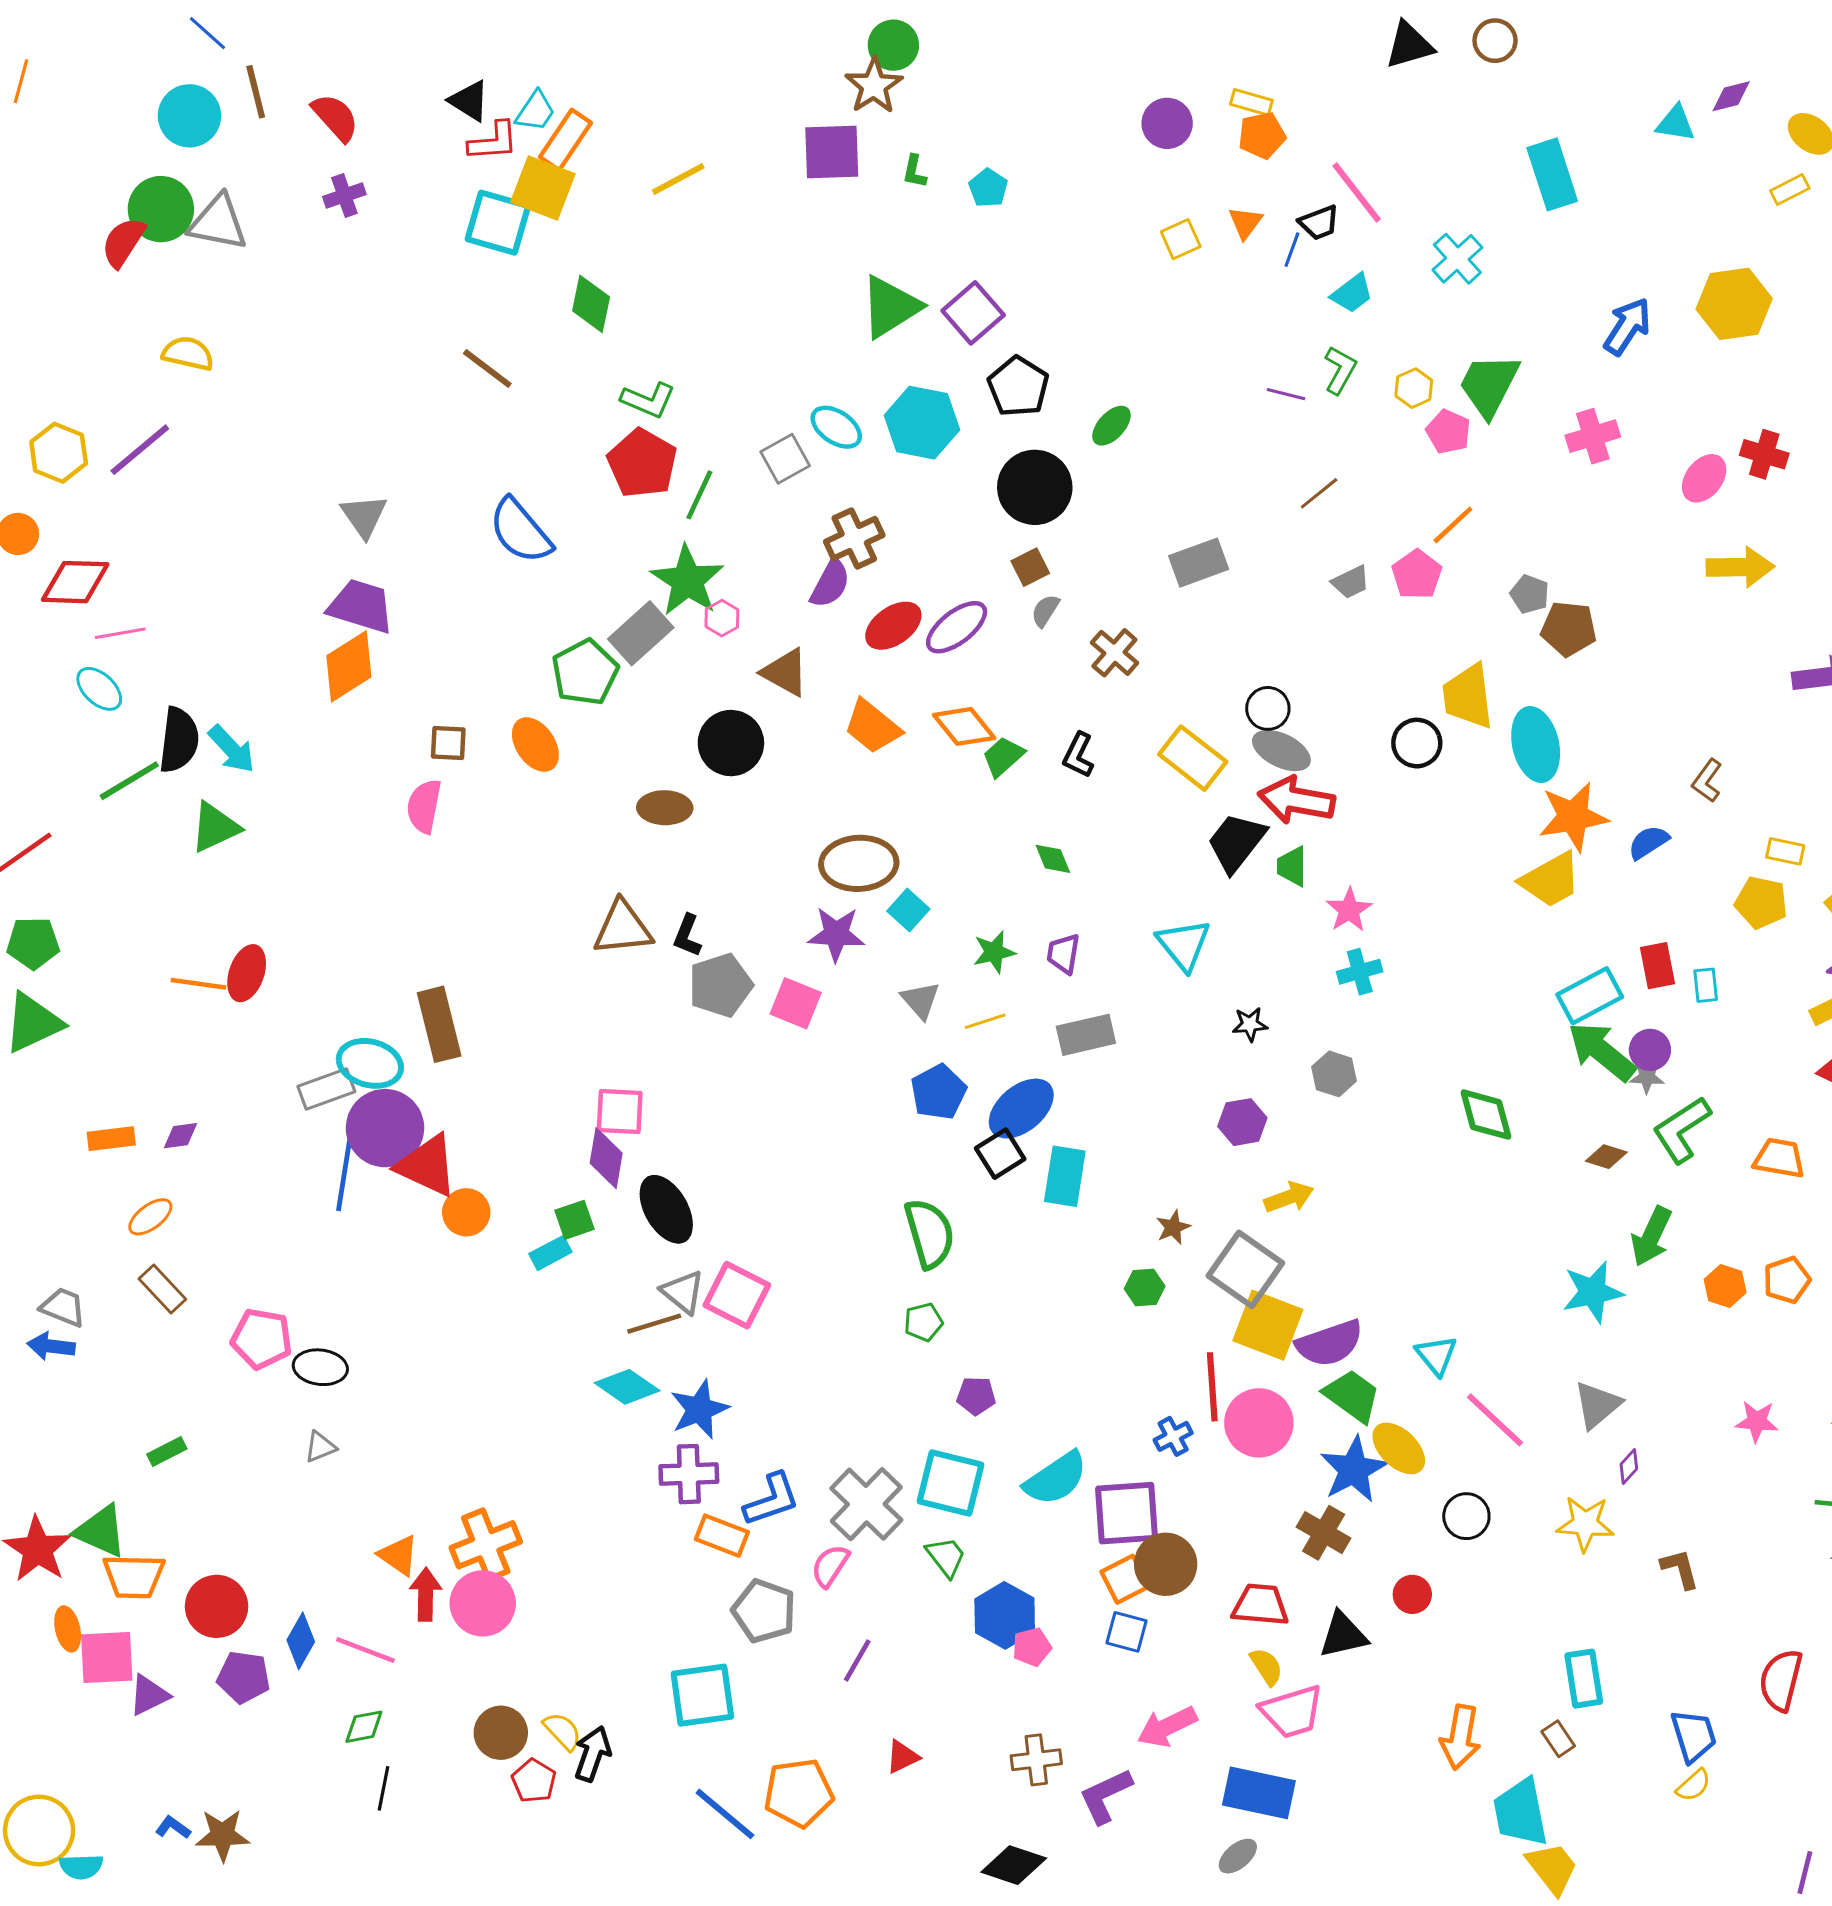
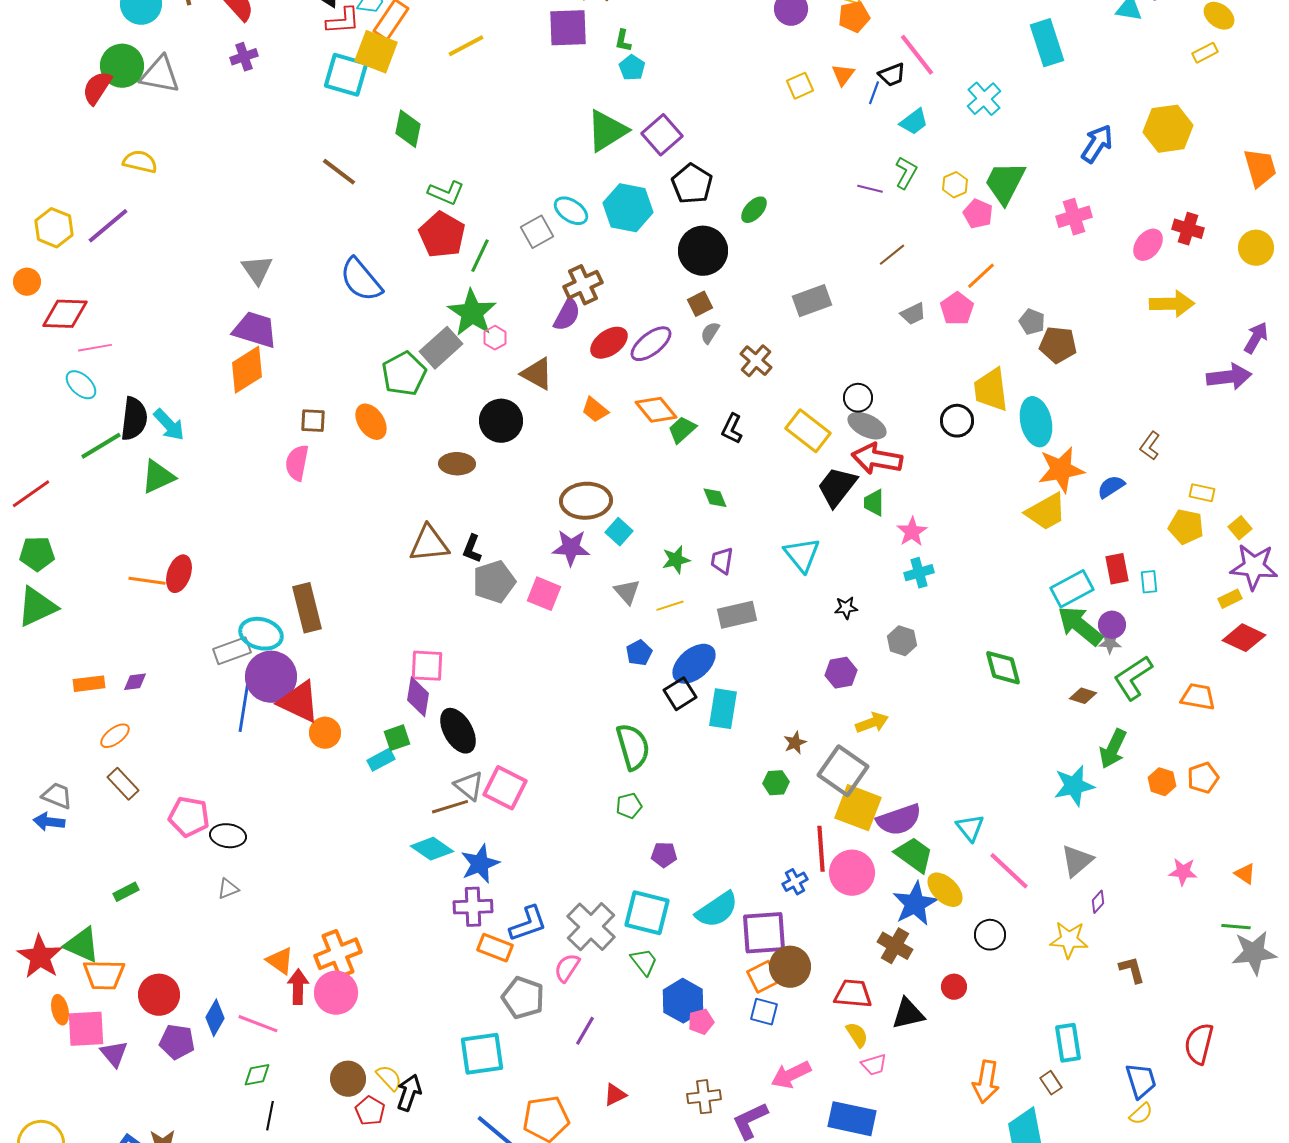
cyan pentagon: (988, 188) -> (632, 68), moved
orange trapezoid: (872, 726) -> (595, 410), size x0.7
blue pentagon: (939, 1092) -> (639, 653), size x0.7
purple triangle: (149, 1695) -> (114, 1054), turned -44
pink trapezoid: (1292, 1712) -> (874, 1065), size x0.6

